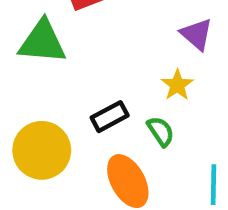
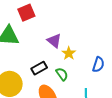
purple triangle: (197, 34) -> (54, 41), moved

